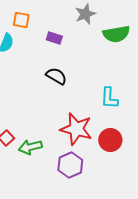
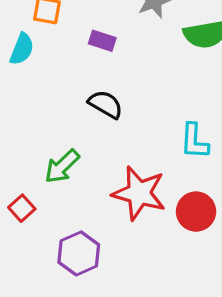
green arrow: (30, 147) -> (62, 166), moved, turned -30
purple hexagon: (70, 165) -> (79, 253), moved

